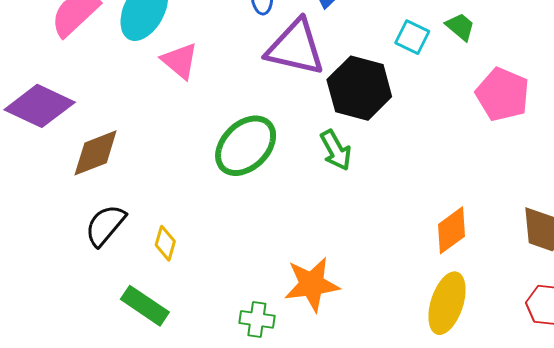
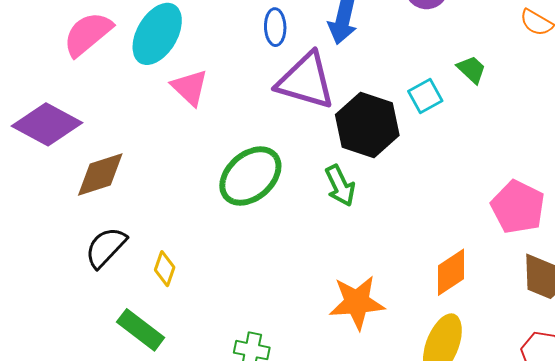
cyan square: (412, 37) -> (425, 96), moved, turned 32
pink pentagon: (503, 94) -> (518, 207), moved
orange star: (312, 284) -> (357, 302), moved

